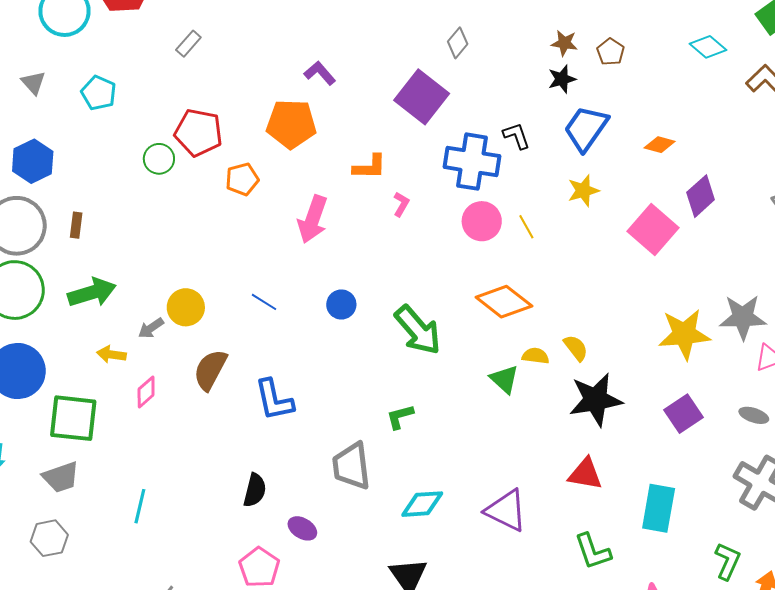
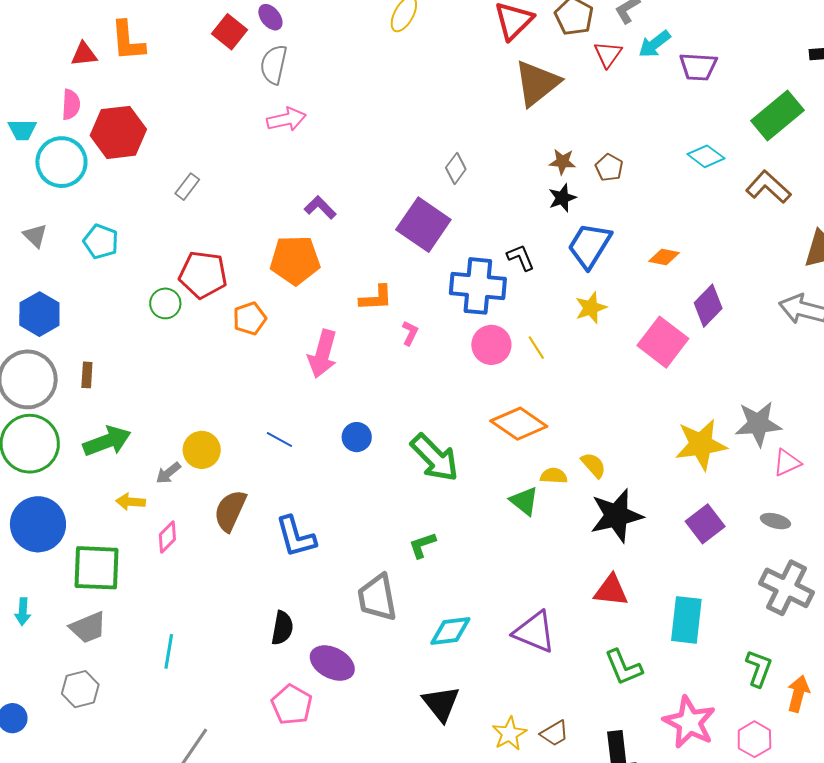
purple ellipse: (302, 528) -> (332, 663), size x1.5

